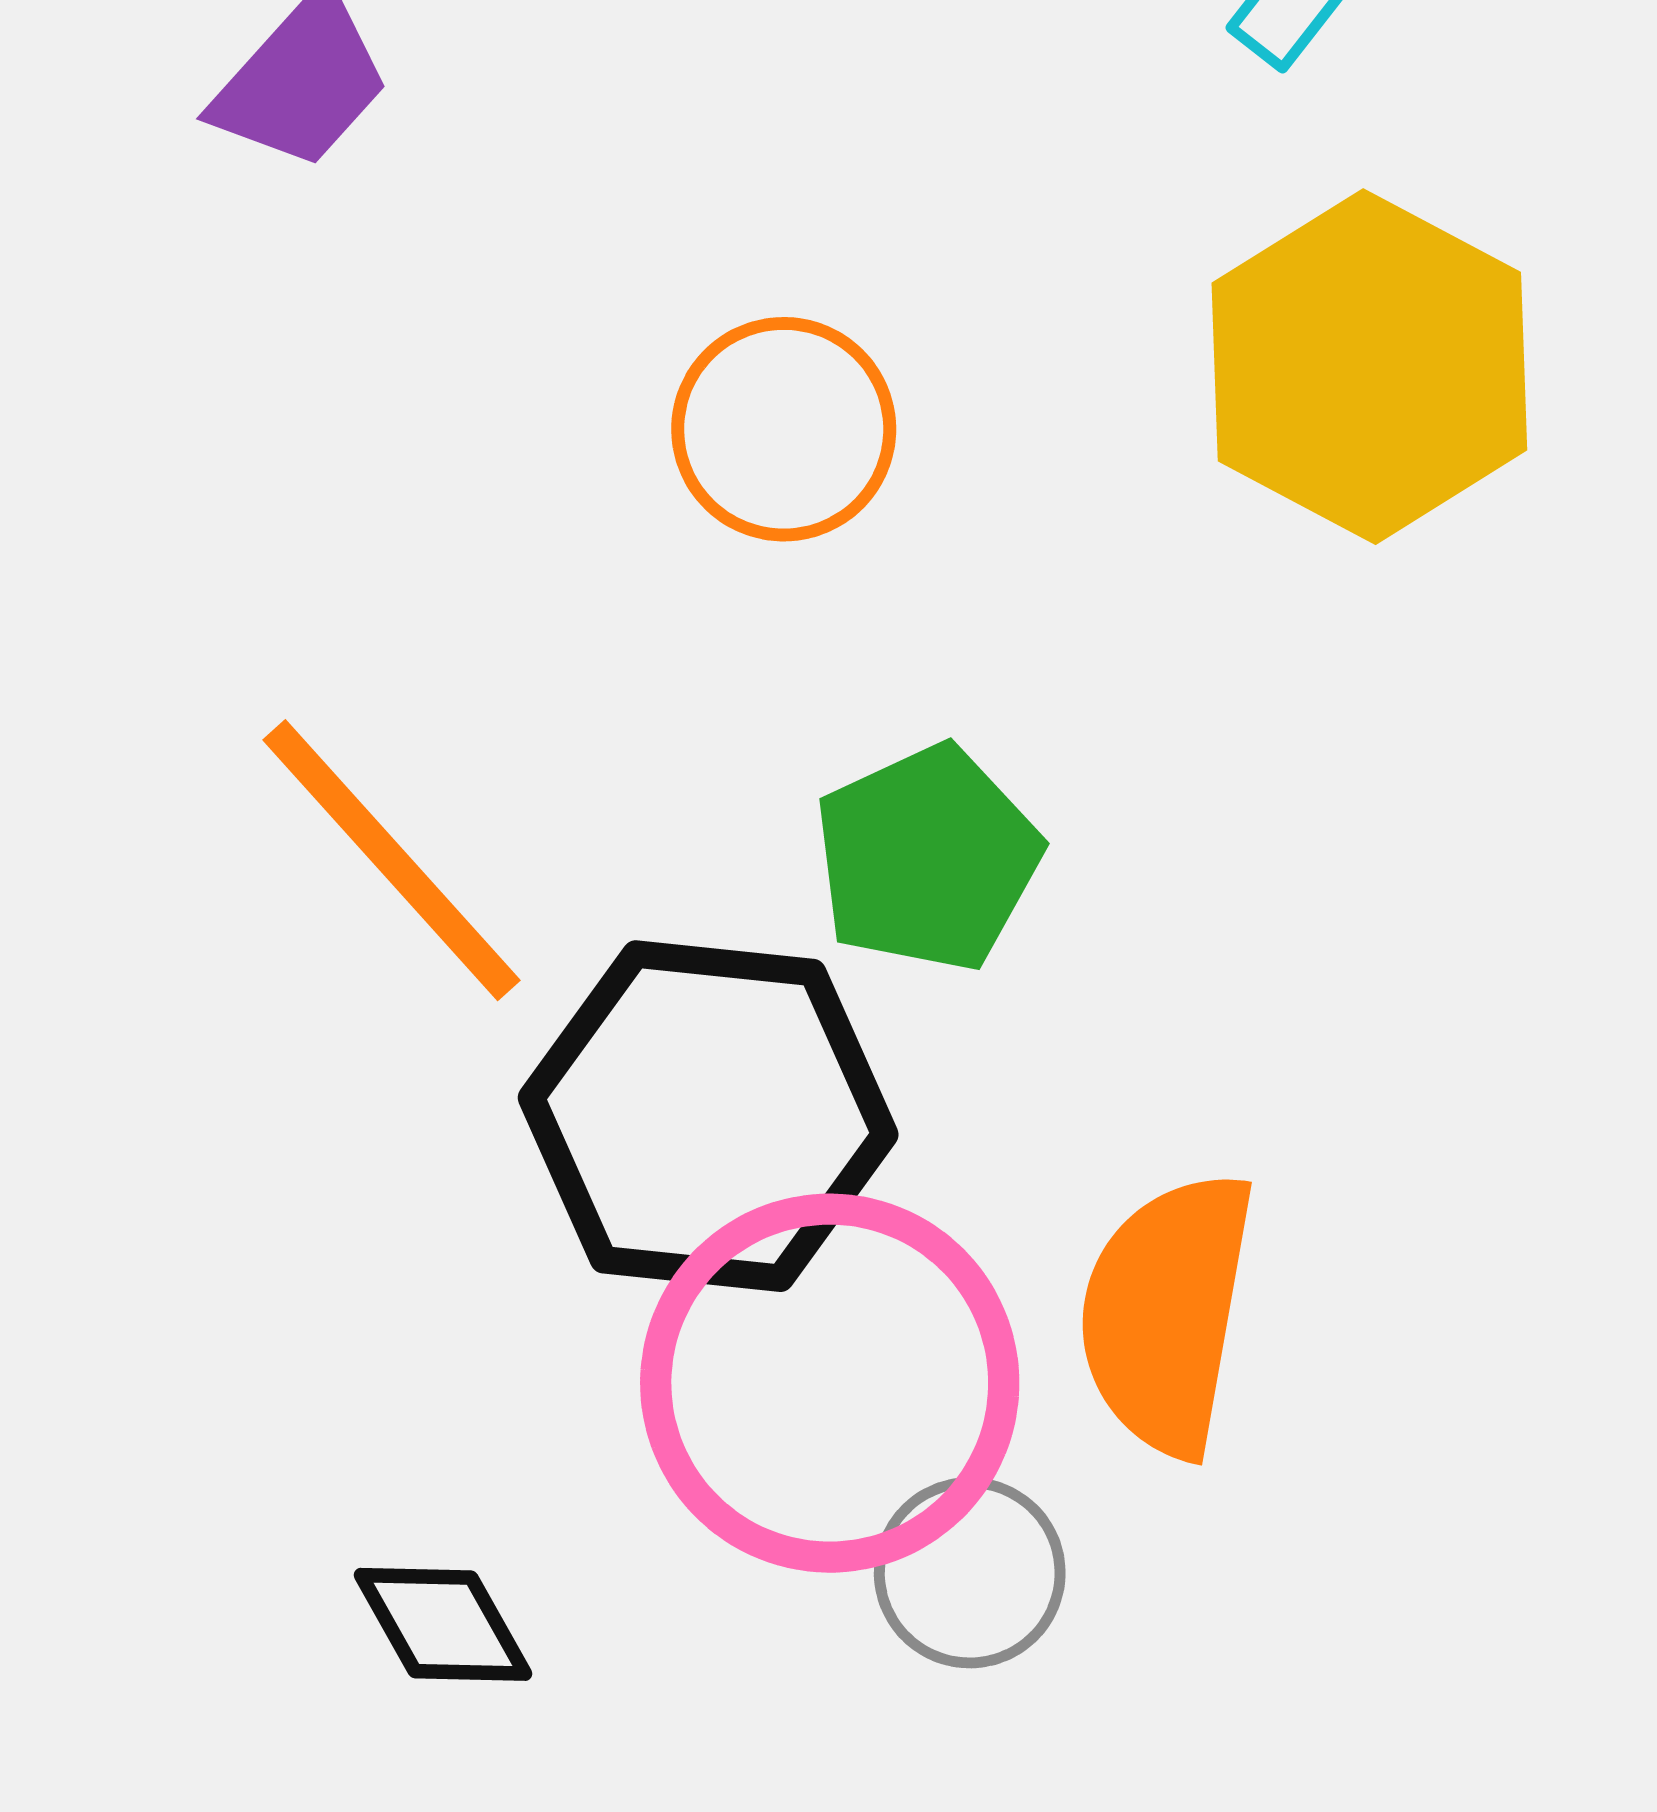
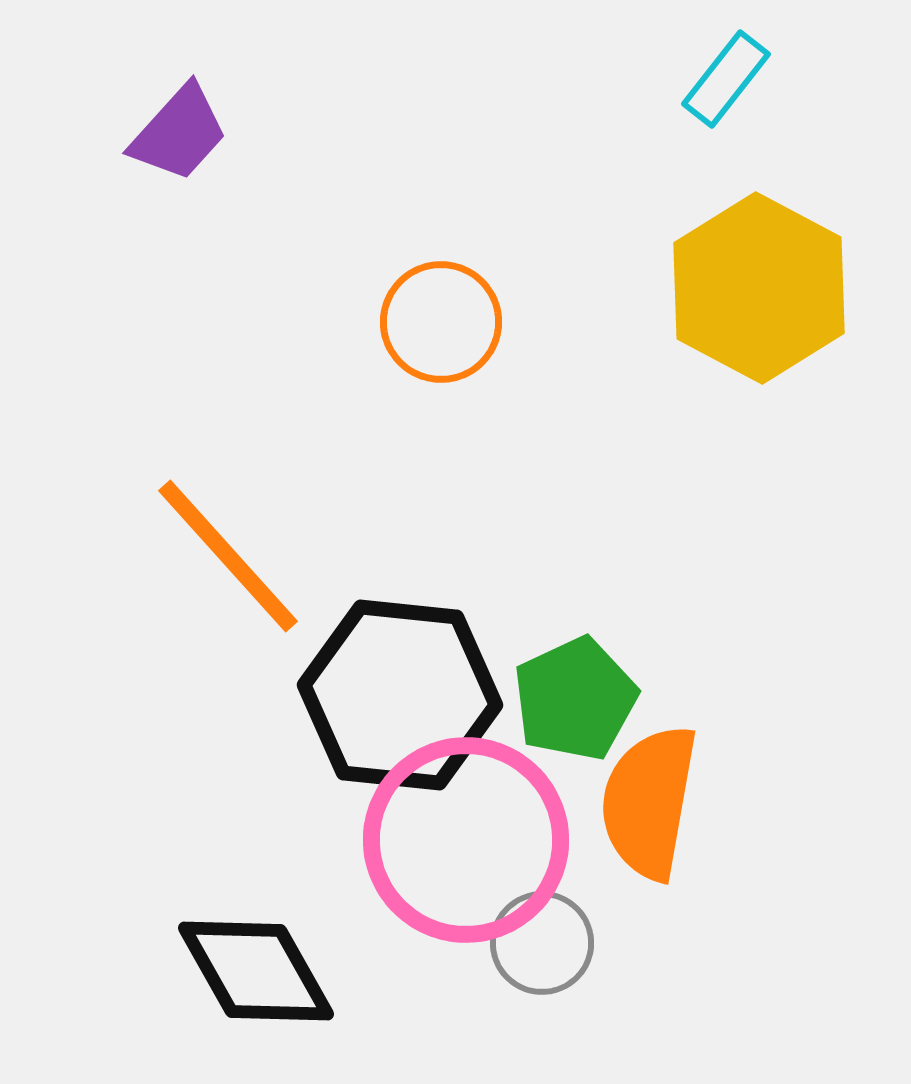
green pentagon: (927, 858) -> (575, 699), moved
black diamond: (443, 1624) -> (256, 971), size x1.6

